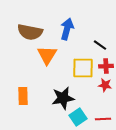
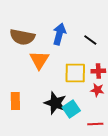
black line: (100, 45) -> (90, 40), moved
black star: (63, 98) -> (55, 103), turned 30
cyan square: (78, 117) -> (71, 109), moved

